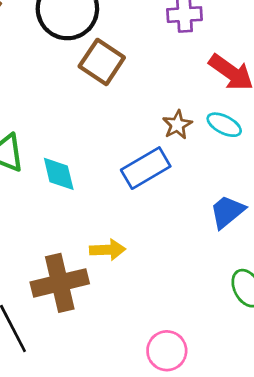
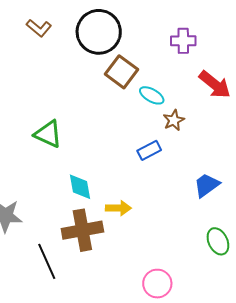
cyan ellipse: (224, 125) -> (152, 95), moved
blue rectangle: (146, 168) -> (149, 150), size x0.7
cyan diamond: (59, 174) -> (80, 187), moved

